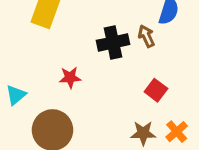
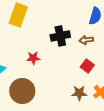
brown arrow: (146, 36) -> (86, 40), moved, turned -72

